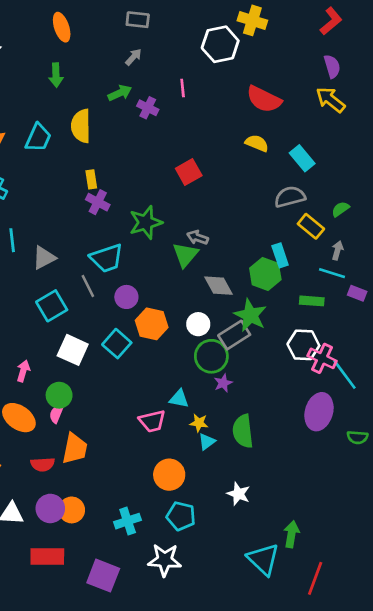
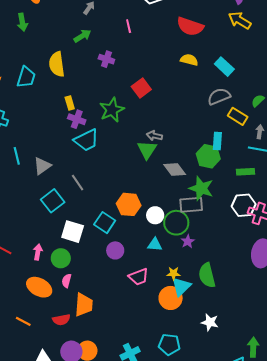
green arrow: (56, 75) -> (22, 22), moved
purple cross: (148, 108) -> (106, 59), moved
green star: (146, 222) -> (112, 110), moved
cyan rectangle: (280, 255) -> (217, 141), turned 30
cyan trapezoid: (107, 258) -> (86, 140), moved
purple circle: (126, 297) -> (115, 250), moved
white circle: (198, 324) -> (155, 215), moved
gray rectangle: (234, 335) -> (191, 205), turned 35
green circle: (59, 395) -> (61, 258), moved
cyan triangle: (179, 399) -> (155, 245), moved
cyan triangle: (207, 442) -> (181, 287), size x1.5
orange circle: (169, 475) -> (171, 298), moved

